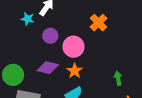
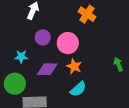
cyan star: (28, 19) -> (21, 57), moved

